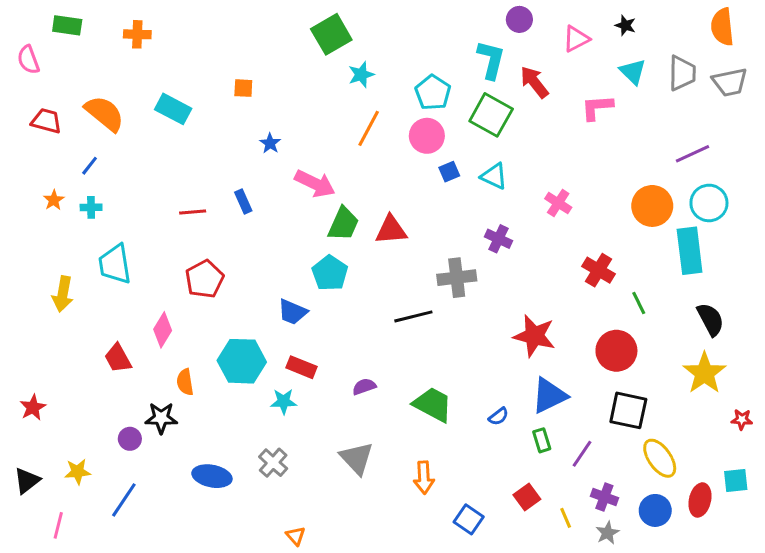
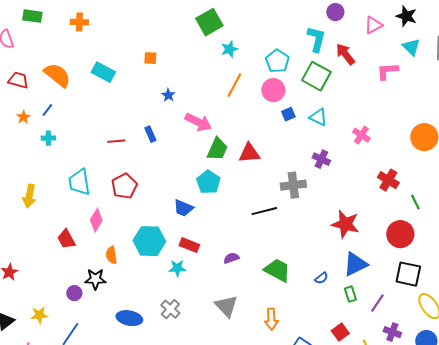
black star: (625, 25) -> (406, 16), size x1.5
orange star: (54, 200) -> (23, 117), moved
cyan trapezoid: (115, 264) -> (79, 182), moved

